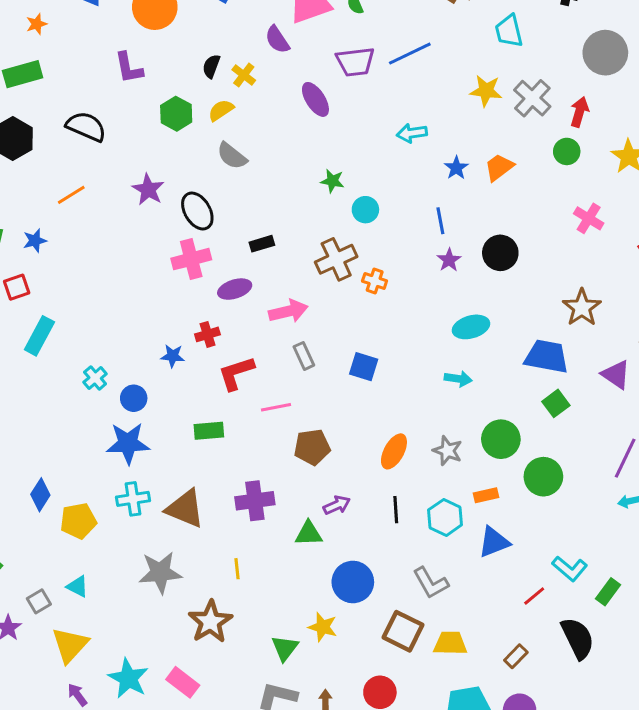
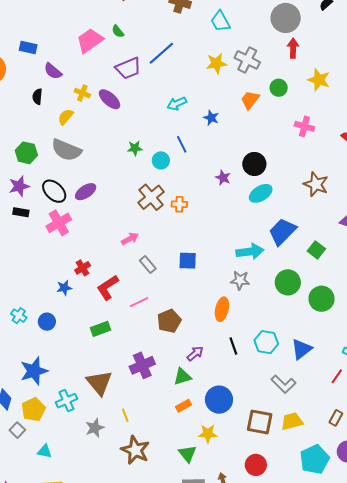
purple semicircle: (277, 40) -> (53, 71), moved
yellow cross: (244, 75) -> (82, 93), moved
yellow semicircle: (221, 110) -> (66, 117), moved
red arrow: (579, 112) -> (293, 48), moved
green hexagon: (176, 114) -> (26, 153), moved
gray semicircle: (232, 156) -> (66, 150), size x1.4
orange trapezoid: (499, 167) -> (250, 100), moved
purple star: (148, 189) -> (19, 186), turned -30
blue line: (440, 221) -> (182, 144), moved
black rectangle: (262, 244) -> (21, 212), moved, turned 42
purple ellipse: (235, 289) -> (86, 192), moved
pink arrow: (288, 311) -> (130, 239), size x0.7
cyan ellipse: (471, 327) -> (261, 193), moved
blue trapezoid: (547, 356) -> (282, 232), moved, turned -40
cyan arrow: (458, 379) -> (250, 252), size x1.5
blue star: (128, 443) -> (34, 371), moved
gray star: (448, 451) -> (240, 280), moved
orange rectangle: (486, 495) -> (184, 406), moved
cyan cross: (133, 499) -> (67, 401), moved
brown triangle: (185, 509) -> (99, 383), turned 44
yellow line: (237, 569) -> (125, 415), moved
gray star: (160, 573) -> (95, 428), size x0.7
gray L-shape: (431, 583) -> (283, 384), moved
gray square: (39, 601) -> (17, 430), moved

